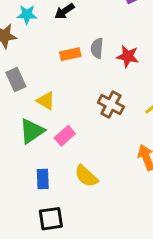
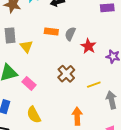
yellow triangle: (46, 101) -> (26, 46), moved
pink rectangle: (65, 136) -> (29, 83), turned 64

